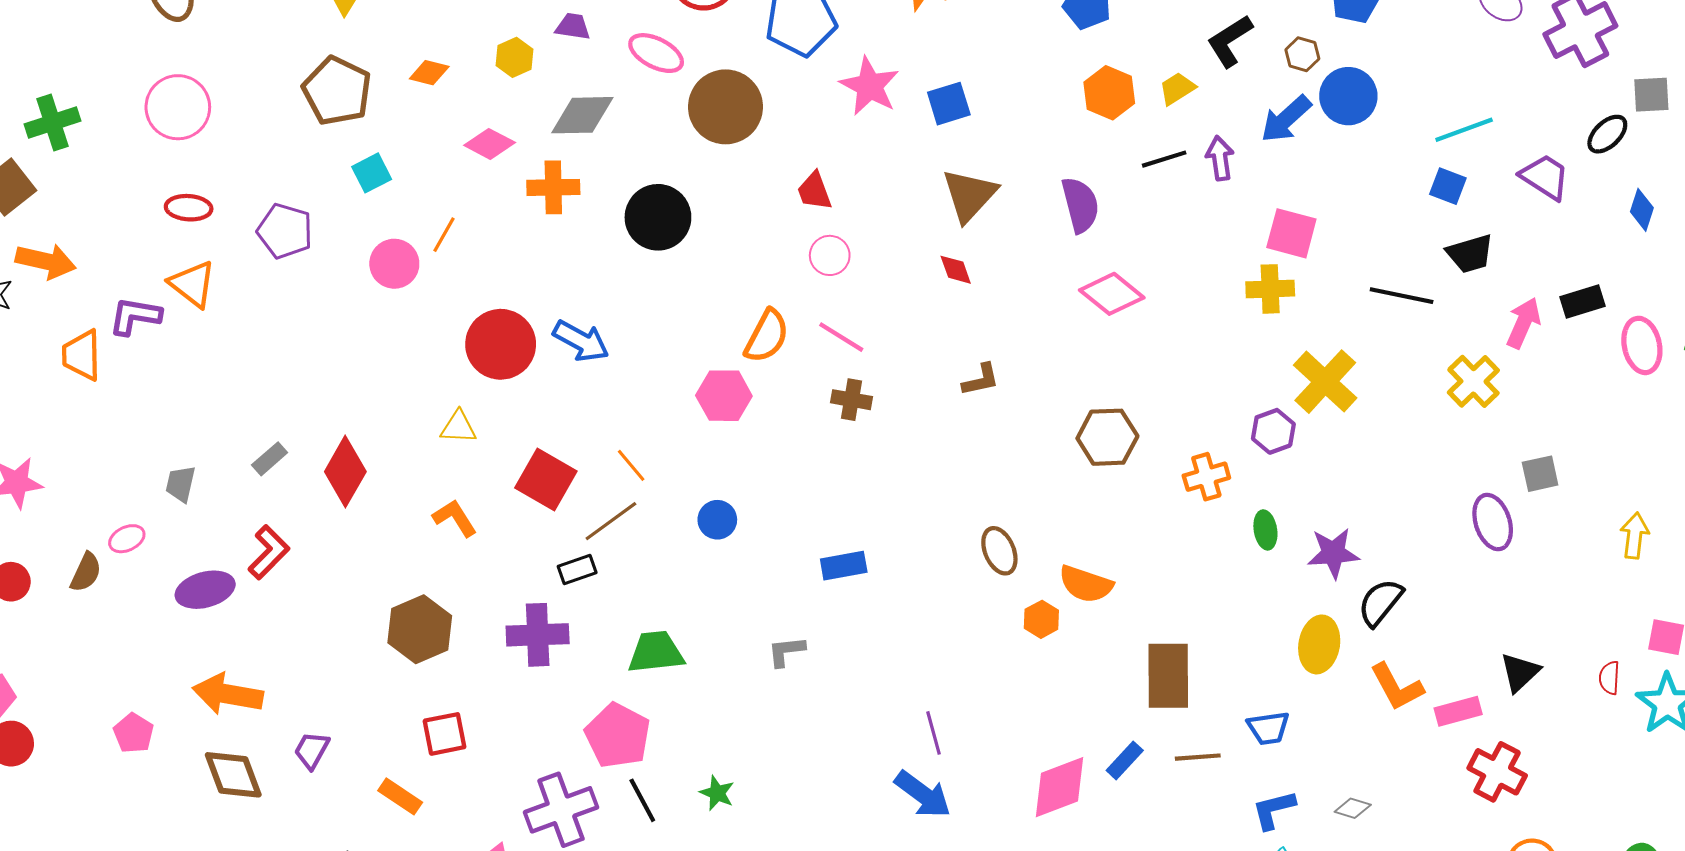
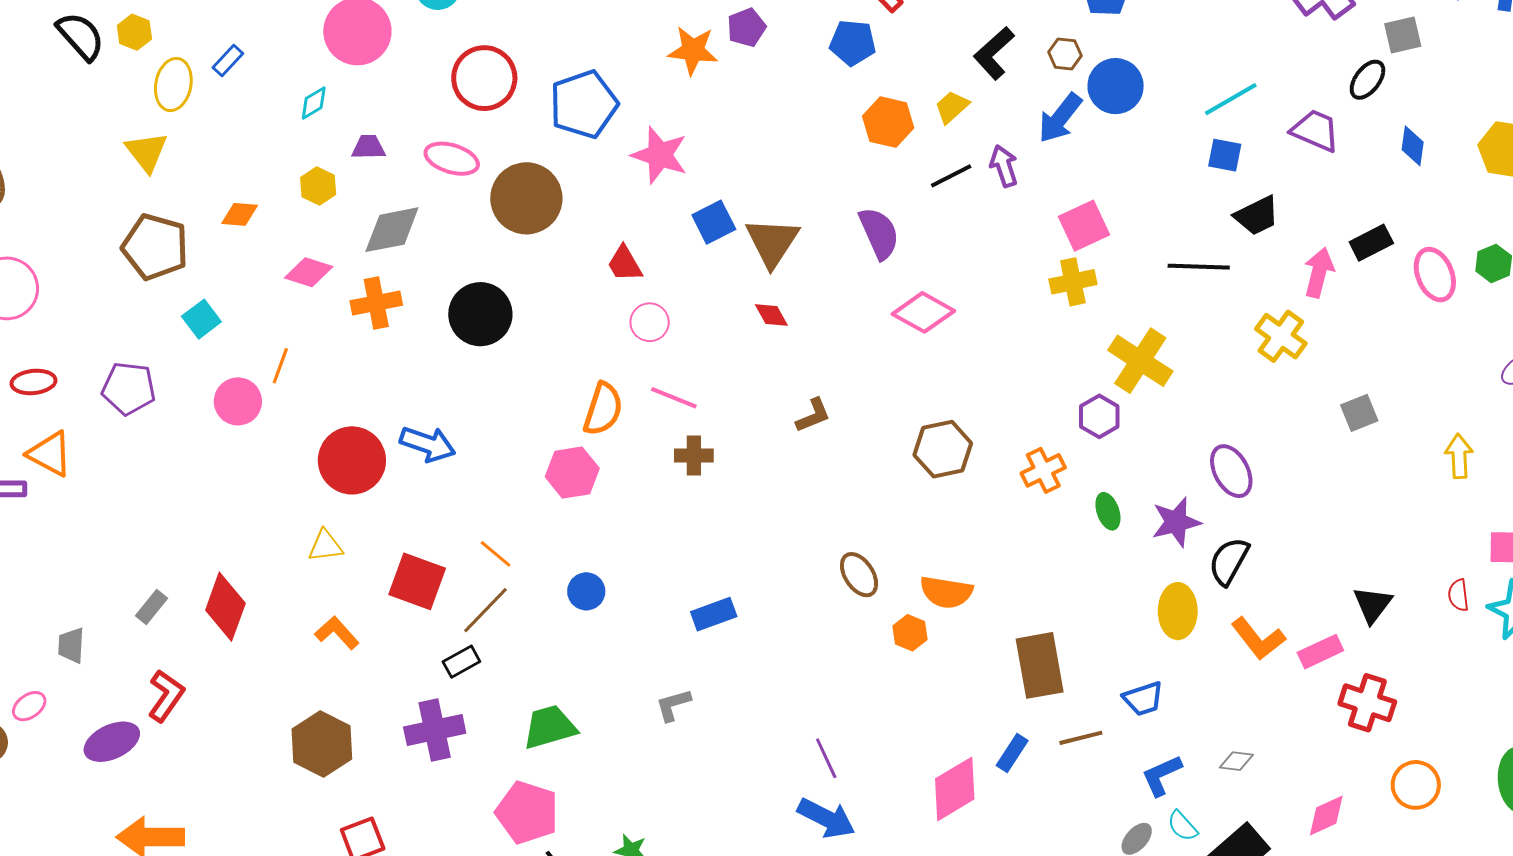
blue square: (949, 104) -> (714, 222), moved
pink square: (1291, 233) -> (1084, 226), turned -30
purple ellipse: (1493, 522) -> (1231, 471), moved

